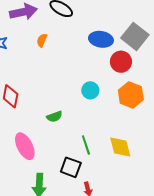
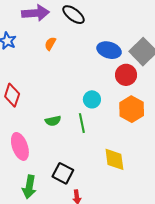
green line: (86, 145) -> (82, 123), moved

